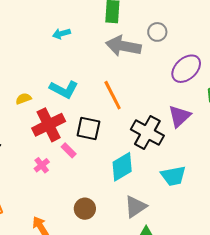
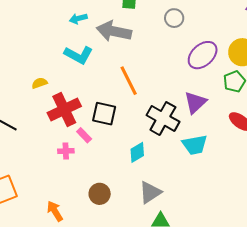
gray arrow: (123, 46) -> (114, 31), moved
cyan L-shape: (64, 89) -> (79, 55), moved
pink cross: (42, 165) -> (66, 151), moved, turned 35
cyan diamond: (122, 167) -> (137, 152), size x0.7
cyan trapezoid: (173, 176) -> (195, 145), moved

